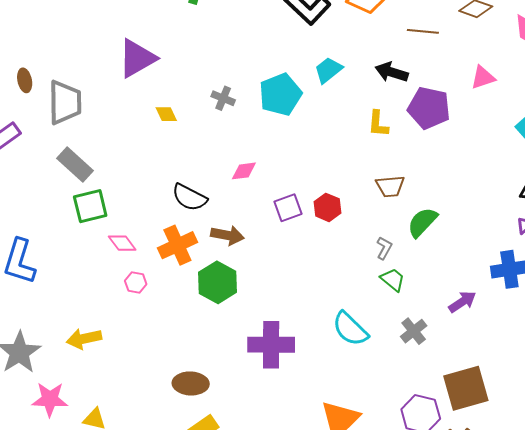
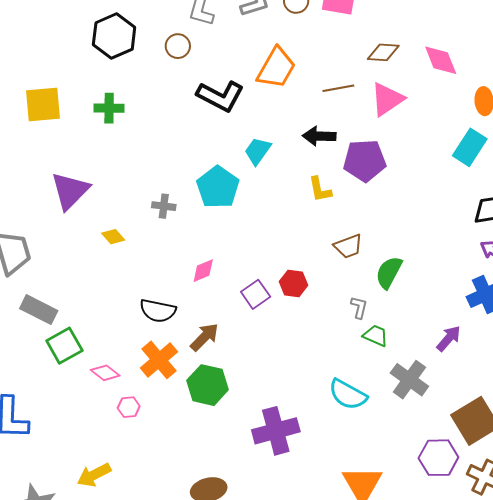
pink triangle: (483, 77) -> (387, 99), moved, size x1.4
brown arrow: (227, 235) -> (204, 337), turned -40
gray cross: (414, 331) -> (409, 380), size x1.4

